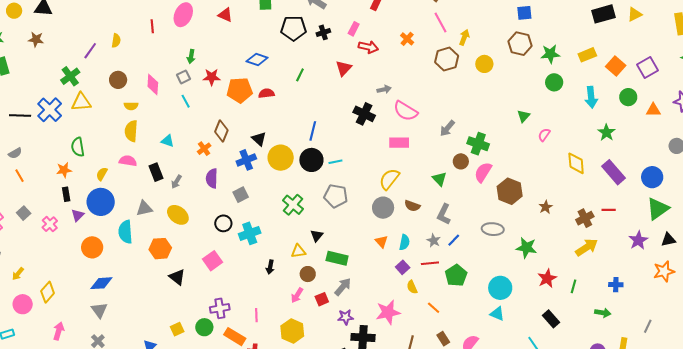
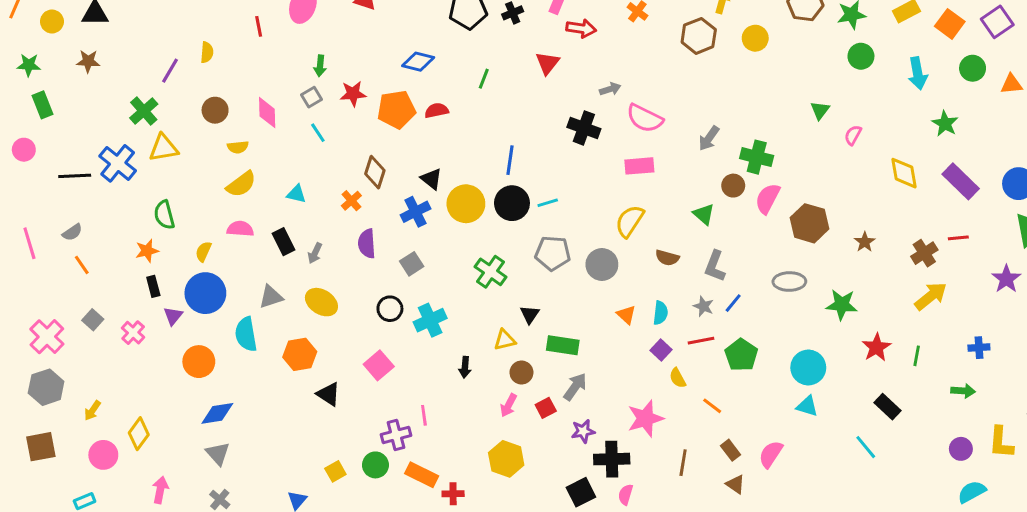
yellow semicircle: (131, 131) -> (241, 184), turned -125
gray circle: (383, 208) -> (602, 264), moved
pink line: (256, 315) -> (424, 415), moved

